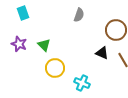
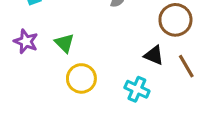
cyan cross: (82, 83) -> (137, 89), moved

